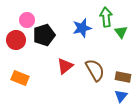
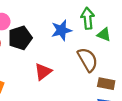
green triangle: (121, 32) -> (104, 35), turned -32
brown semicircle: (95, 70) -> (88, 60), moved

